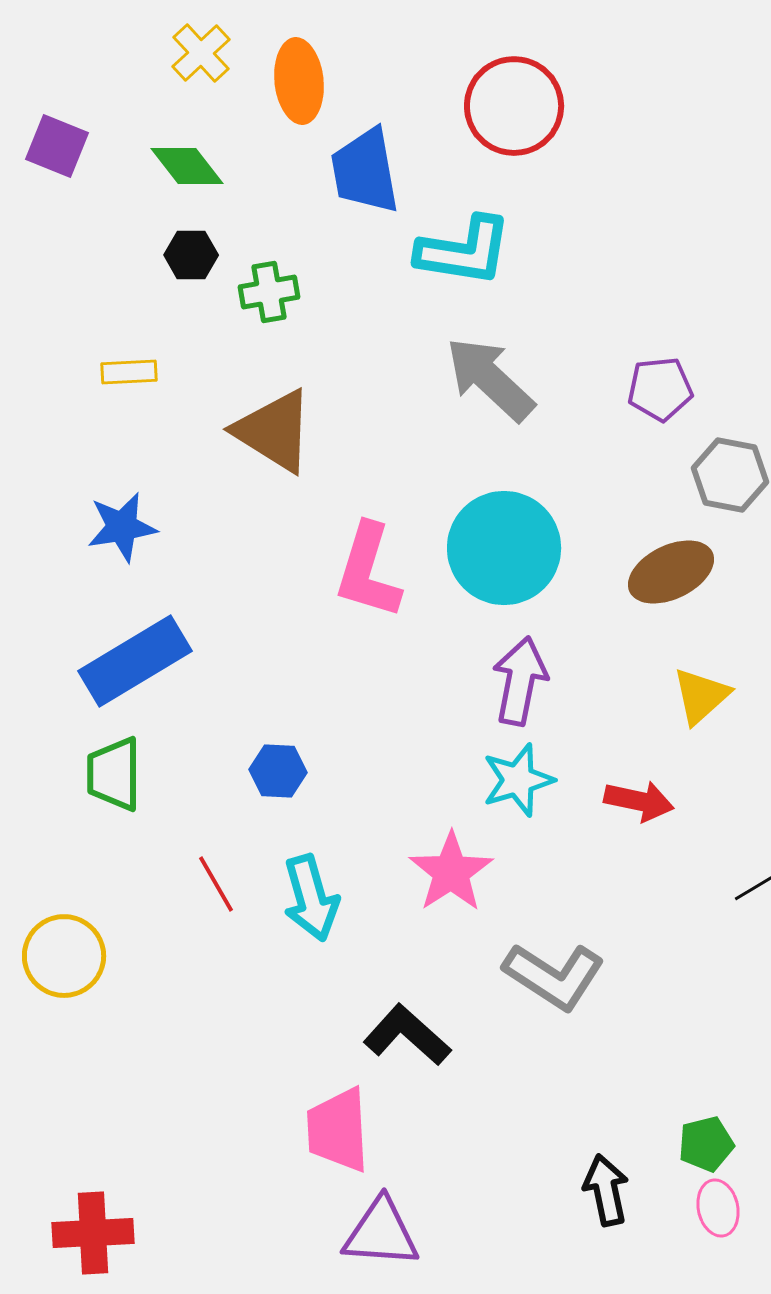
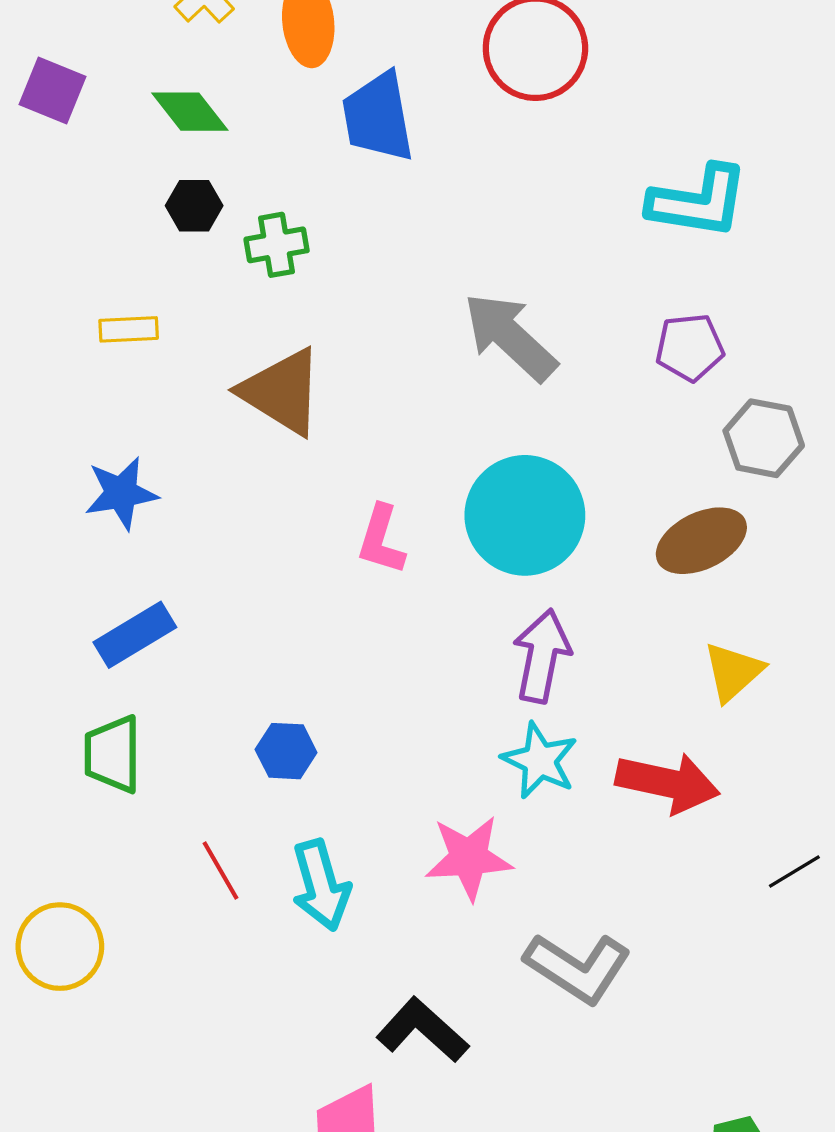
cyan L-shape: (464, 251) -> (698, 201), moved
pink L-shape: (368, 571) -> (381, 540), size x0.7
blue rectangle: (135, 661) -> (135, 635), size x0.7
cyan star: (518, 780) -> (540, 761), turned -30
red arrow: (639, 801) -> (668, 783), size x1.4
pink star: (451, 872) -> (469, 858), turned 30

